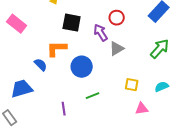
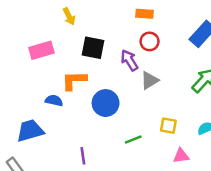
pink rectangle: (17, 24) -> (41, 50), moved, turned -54
blue semicircle: (41, 65) -> (54, 101), turned -32
green line: (93, 96) -> (133, 139), moved

